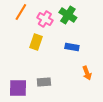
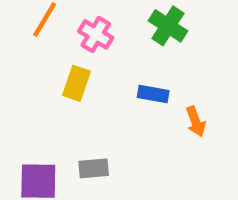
green cross: (68, 15) -> (168, 26), moved
orange arrow: (87, 73) -> (196, 122), moved

